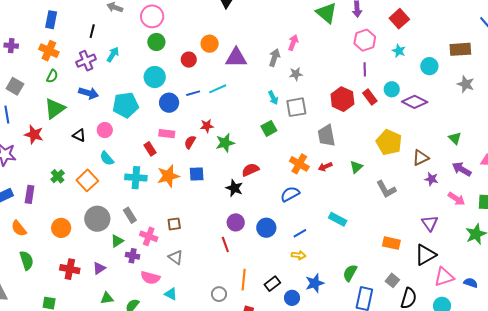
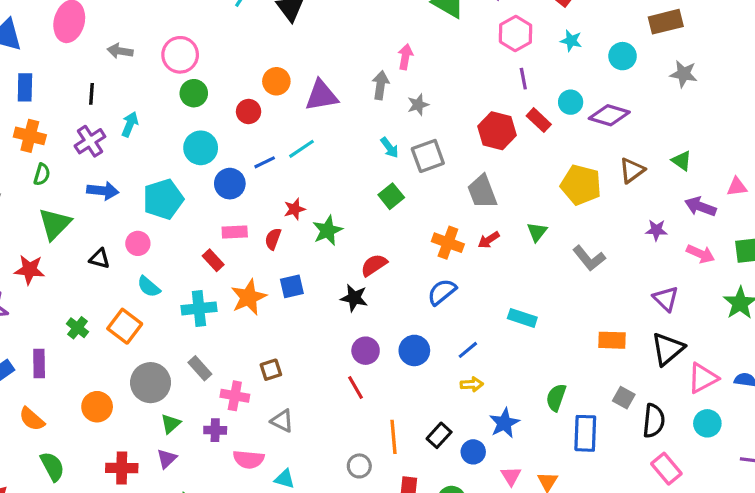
brown triangle: (421, 158) -> (632, 170), moved
green triangle: (117, 241) -> (171, 424), moved

